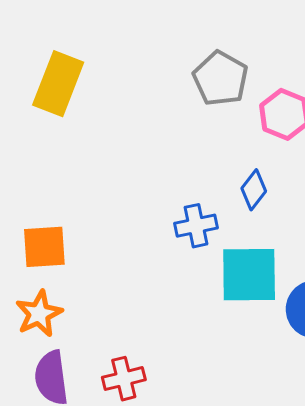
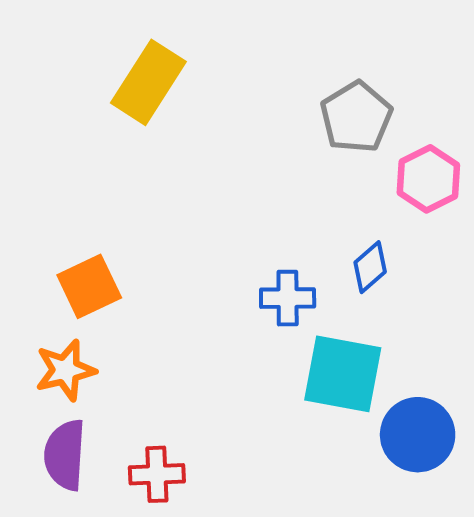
orange square: (44, 247) -> (89, 286), turned -33

